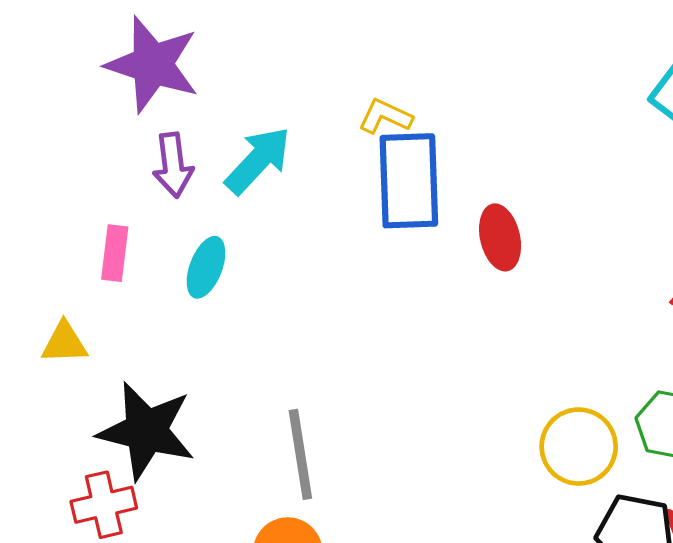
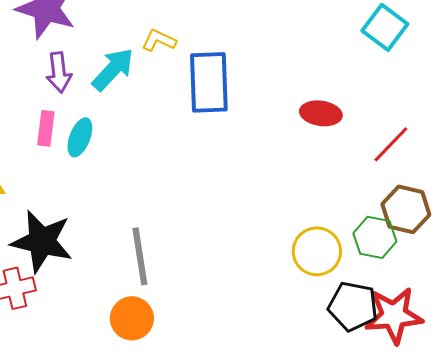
yellow L-shape: (385, 116) -> (159, 40), moved
red ellipse: (500, 237) -> (321, 113), moved, turned -69
pink rectangle: (115, 253) -> (46, 128), moved

